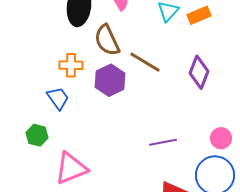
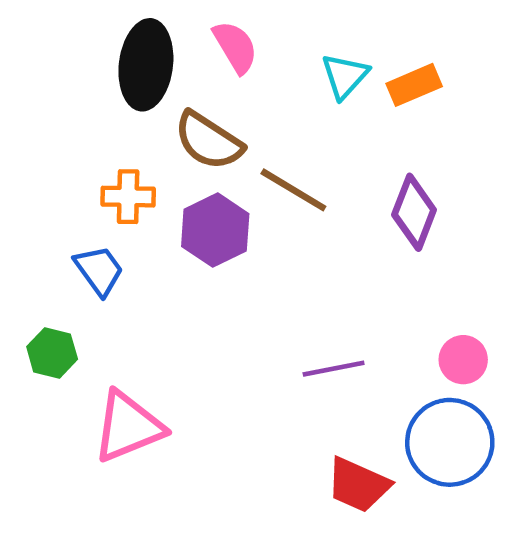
brown semicircle: (107, 40) -> (209, 141), turned -32

